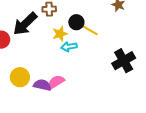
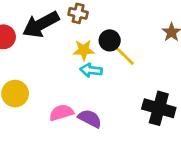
black cross: (124, 61) -> (159, 108), turned 30
purple semicircle: (42, 85) -> (90, 119), moved

